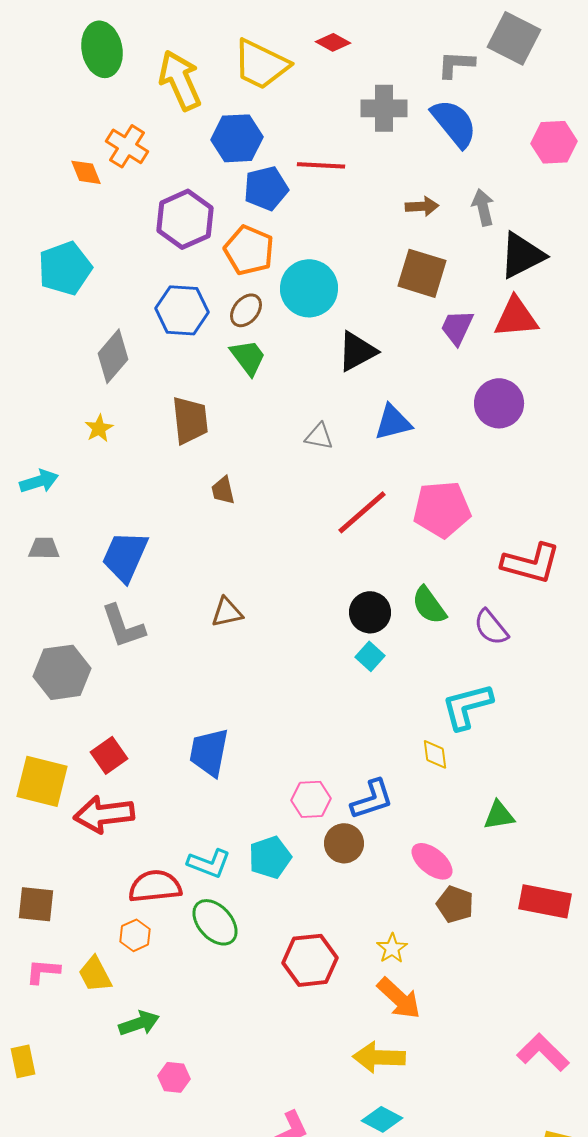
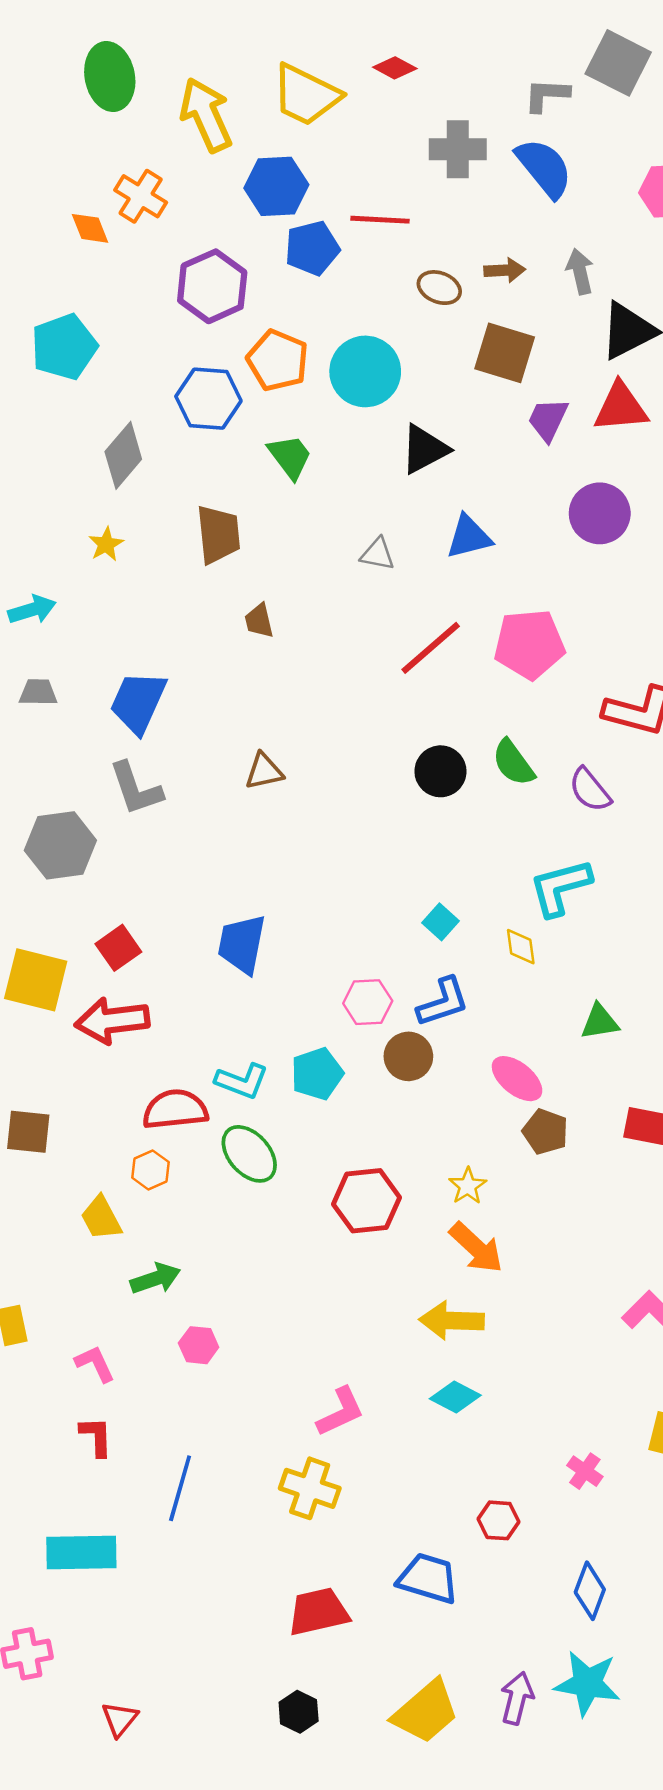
orange pentagon: (249, 250) -> (278, 360), moved
brown ellipse: (246, 310) -> (439, 288), moved, turned 72
cyan square: (370, 656) -> (440, 922), moved
pink L-shape: (43, 971) -> (95, 1364), moved, turned 60

